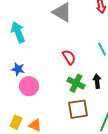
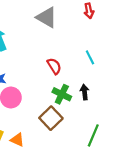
brown square: (78, 109) -> (51, 118), moved, turned -35

